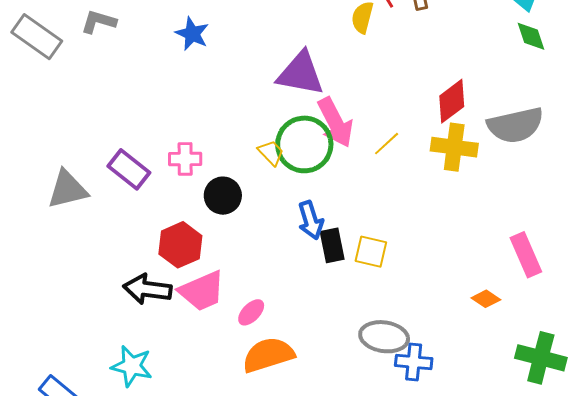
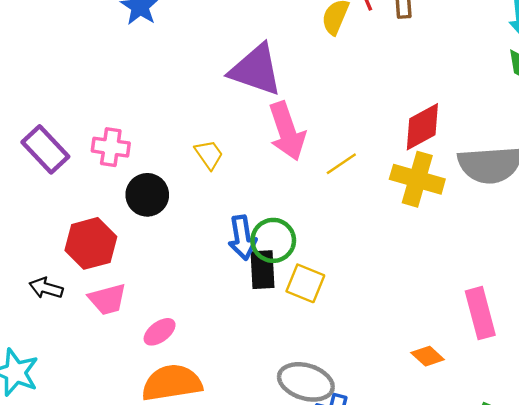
green circle: (304, 144) -> (273, 240), moved, size x0.7
black arrow: (147, 289) -> (46, 288), size x0.6
pink trapezoid: (202, 291) -> (107, 299), size x0.7

